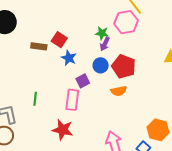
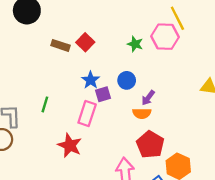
purple arrow: (105, 44) -> (148, 98), moved
blue star: (69, 58) -> (91, 80), moved
red pentagon: (124, 66) -> (150, 145), moved

